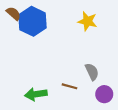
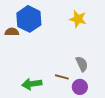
brown semicircle: (13, 13) -> (12, 32), moved, turned -40
purple circle: (104, 94) -> (80, 87), moved

